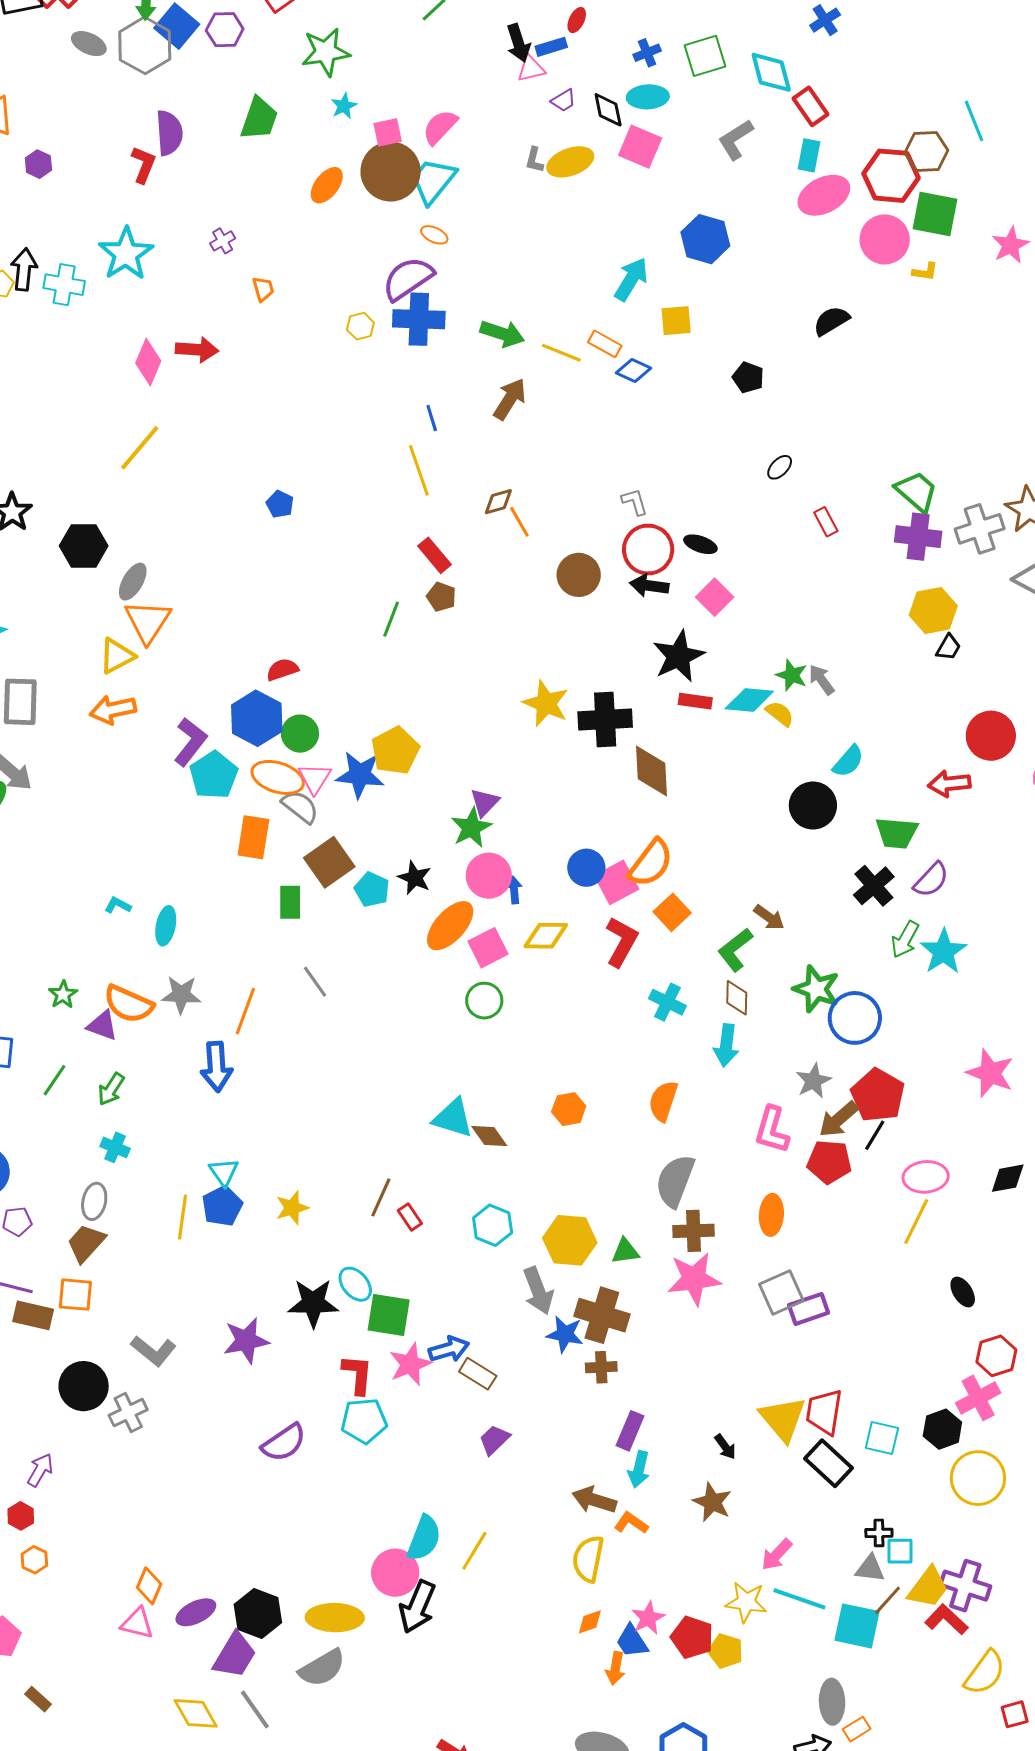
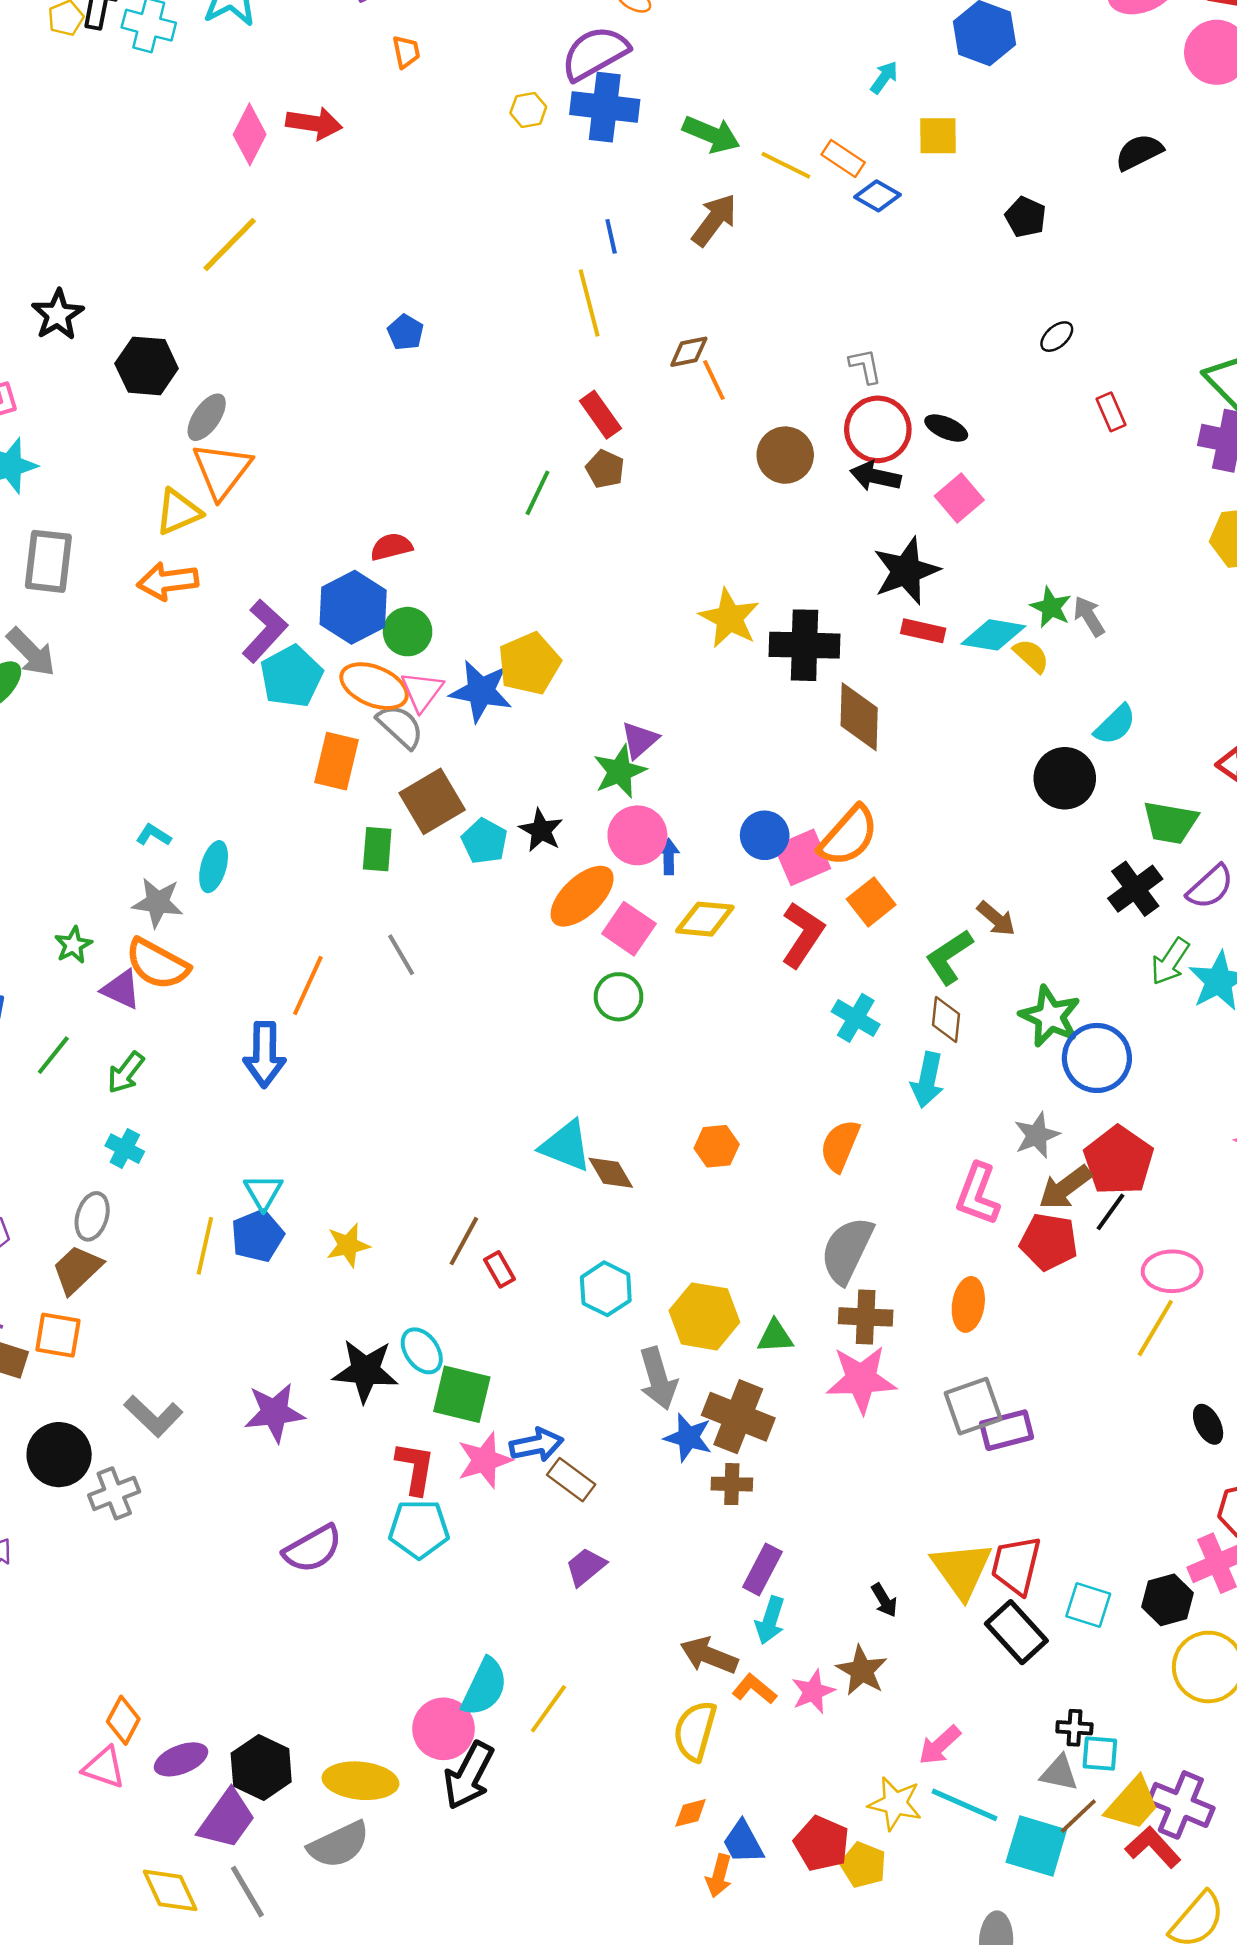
cyan arrow: (631, 279) -> (884, 77), size x0.6
pink square: (488, 948) -> (629, 929), turned -33
gray star: (181, 995) -> (158, 902), moved
pink star: (648, 1618) -> (813, 1692), moved

